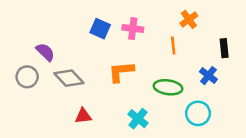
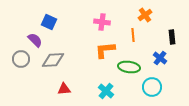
blue square: (100, 29) -> (49, 22), moved
orange L-shape: (121, 72) -> (105, 50), moved
gray diamond: (69, 78) -> (53, 60), turned -50

